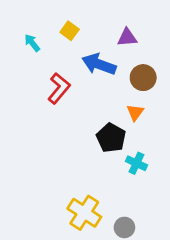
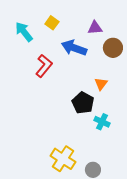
cyan arrow: (32, 43) -> (24, 32), size x1.5
brown circle: (143, 78) -> (113, 48), moved

